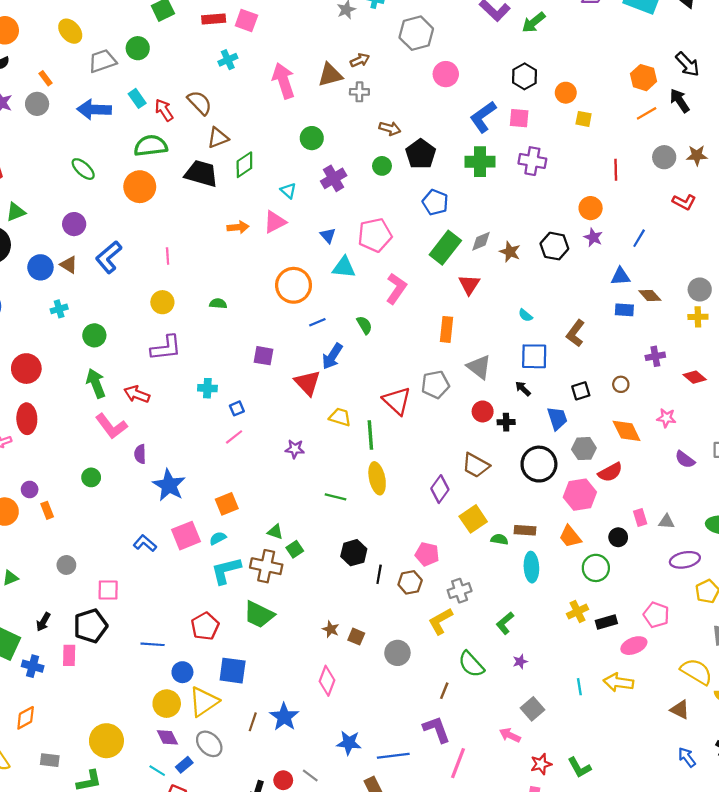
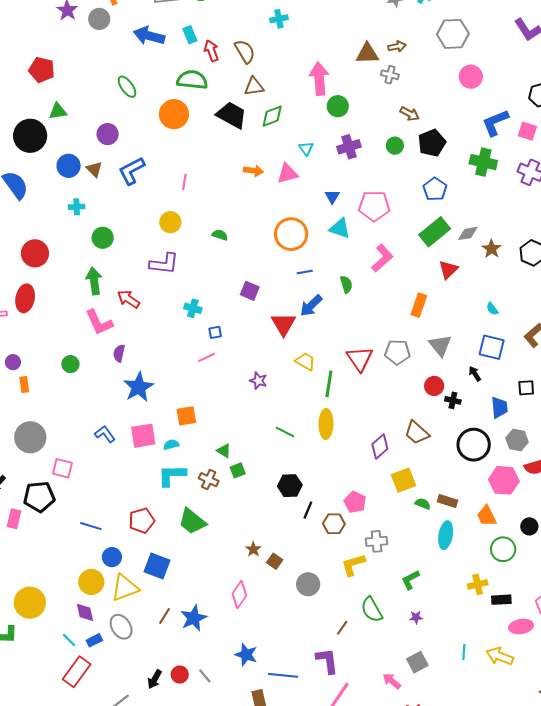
pink arrow: (284, 81) -> (319, 79), moved
gray circle: (66, 565) -> (30, 437), size x1.8
brown cross: (266, 566) -> (209, 480), size x0.7

